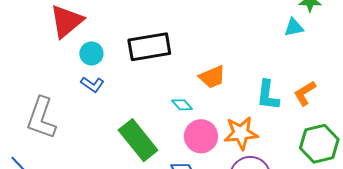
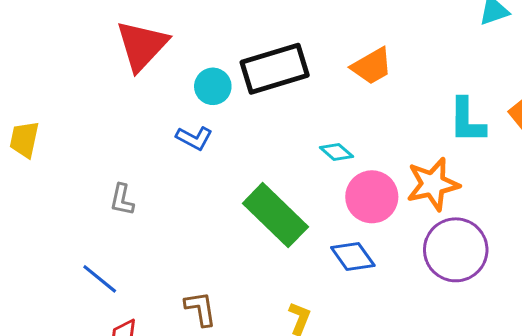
cyan circle: (91, 53) -> (213, 86), moved
orange trapezoid: (212, 77) -> (372, 66), moved
gray L-shape: (41, 118) -> (122, 200), size x0.5

